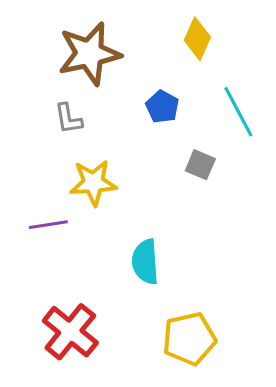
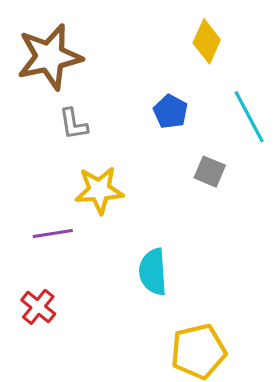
brown star: (89, 54) -> (50, 57), moved
red cross: (70, 332) -> (38, 307), moved, size x0.6

